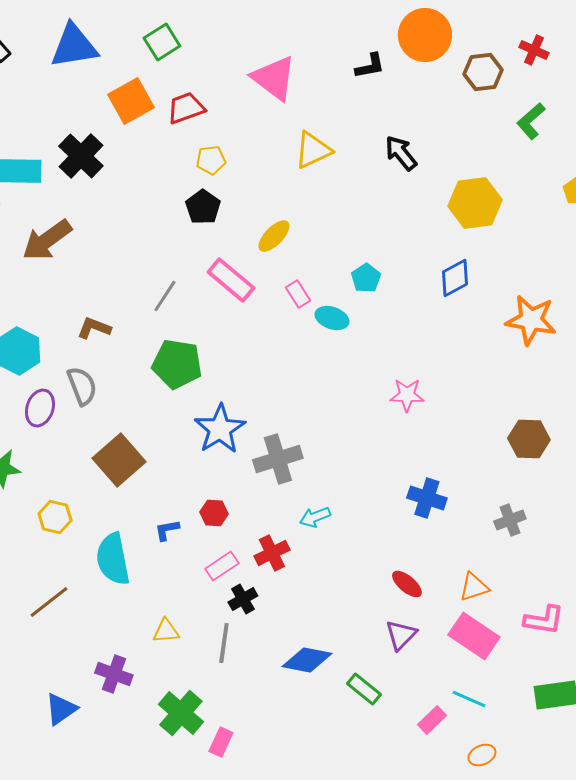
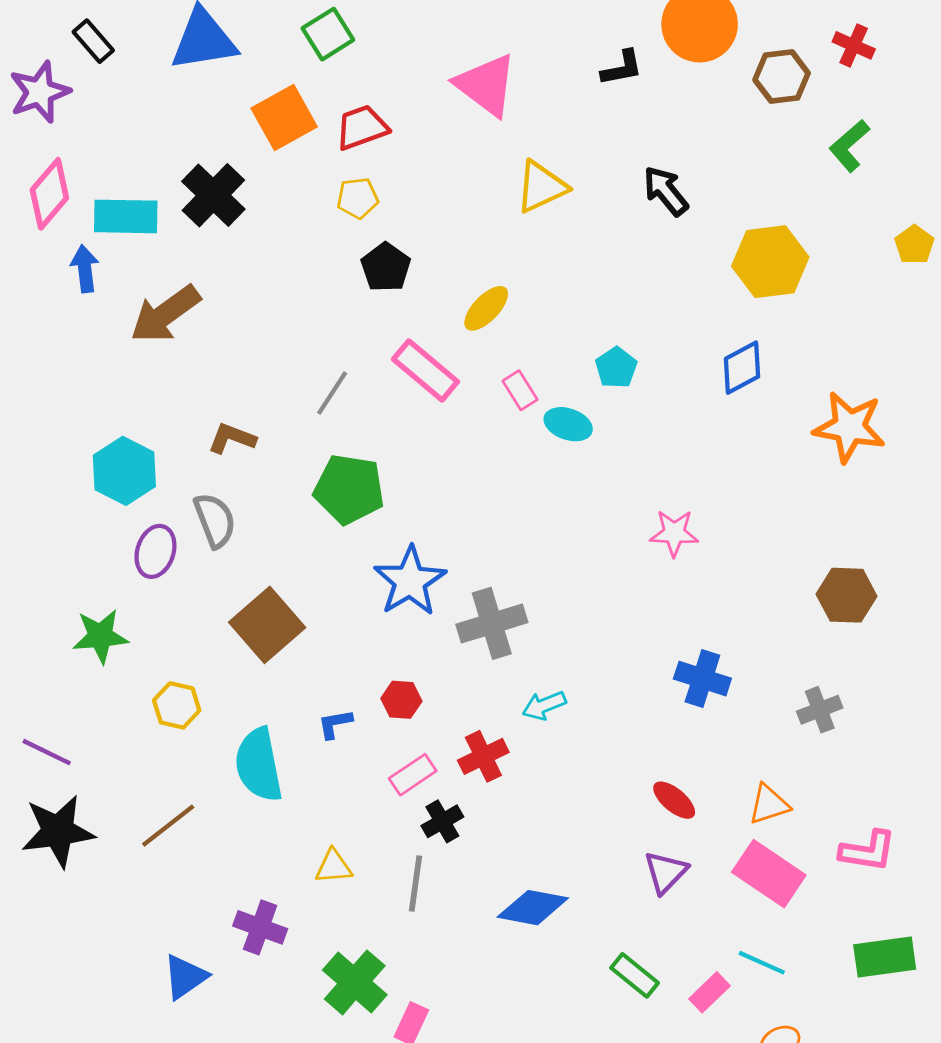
yellow pentagon: (211, 160) -> (358, 198), moved
green rectangle: (364, 689) -> (635, 975), moved

